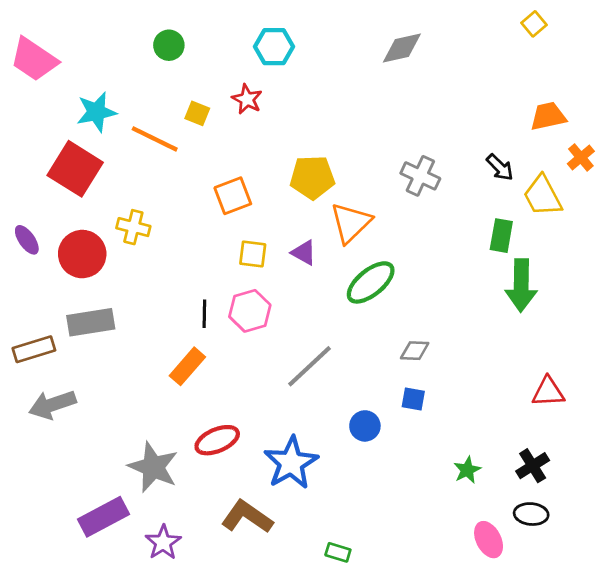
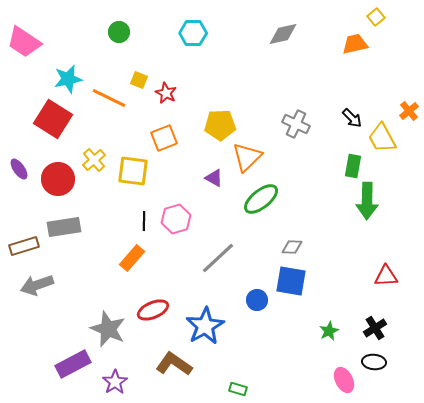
red star: (247, 99) -> (166, 93), moved
orange trapezoid: (548, 116) -> (355, 44), moved
yellow cross: (133, 227) -> (94, 160), turned 35
yellow square: (253, 254) -> (133, 171), moved, size x1.5
blue square: (413, 399) -> (291, 281), size x1.8

